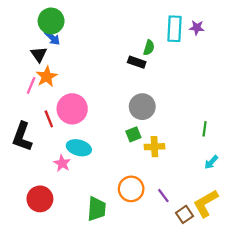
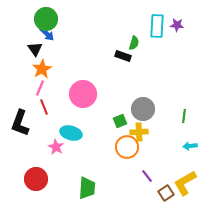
pink line: (31, 85) -> (40, 88), moved
gray circle: (142, 107) -> (143, 109), moved
pink circle: (72, 109) -> (83, 94), moved
cyan arrow: (211, 162) -> (190, 146), turned 40
orange circle: (131, 189) -> (127, 147), moved

